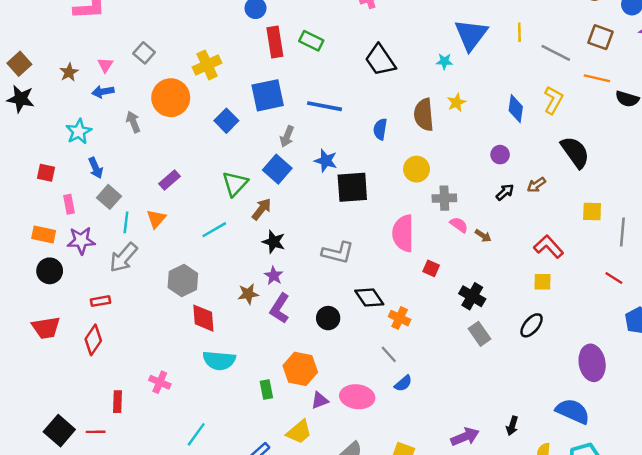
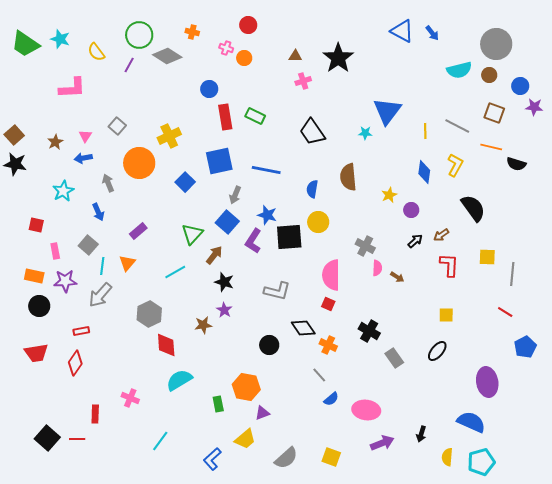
yellow line: (519, 32) -> (425, 131), moved
yellow star: (456, 103) -> (389, 195), moved
blue arrow: (96, 168) -> (98, 212), moved
yellow circle: (417, 169) -> (318, 222), moved
gray cross: (444, 198) -> (365, 246), turned 30
pink semicircle: (459, 225) -> (377, 268), turned 56
red L-shape: (548, 247) -> (449, 265), moved, turned 45
red square: (431, 268) -> (328, 304), moved
black cross: (472, 296) -> (369, 331), moved
purple L-shape: (280, 308) -> (253, 241), moved
cyan semicircle: (219, 360) -> (179, 380), turned 144
pink ellipse: (357, 397) -> (366, 410), moved

